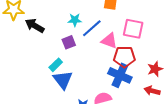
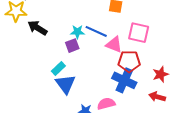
cyan star: (75, 20) -> (77, 32), moved
blue line: (92, 28) -> (96, 31), turned 65

